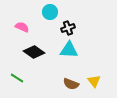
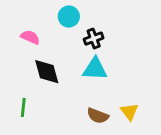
black diamond: (34, 52) -> (47, 72), turned 40
green line: (17, 78) -> (23, 107), turned 64

